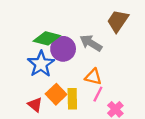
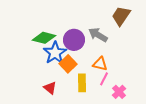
green diamond: (47, 38) -> (44, 38), moved
orange square: (56, 94) -> (68, 64), moved

